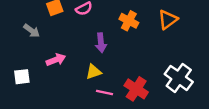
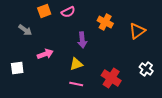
orange triangle: (168, 20) -> (137, 31), moved
white cross: (179, 78) -> (146, 69), size x0.6
pink line: (105, 93) -> (76, 84), moved

